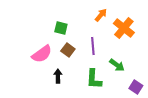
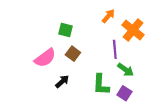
purple line: (93, 46) -> (115, 49), moved
black arrow: (58, 76) -> (62, 81), turned 48
purple square: (136, 87) -> (124, 93), moved

